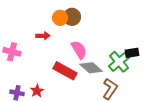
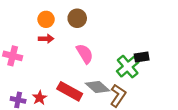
orange circle: (60, 18) -> (46, 19), moved
gray diamond: (91, 68) -> (98, 87), moved
red rectangle: (65, 71) -> (70, 91), moved

